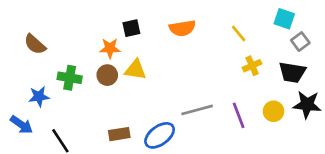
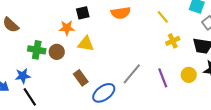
brown circle: (107, 75) -> (57, 52), moved
blue star: (39, 97) -> (23, 76), moved
gray line: (197, 110) -> (132, 74), turned -35
brown rectangle: (119, 134) -> (81, 78), moved, turned 63

